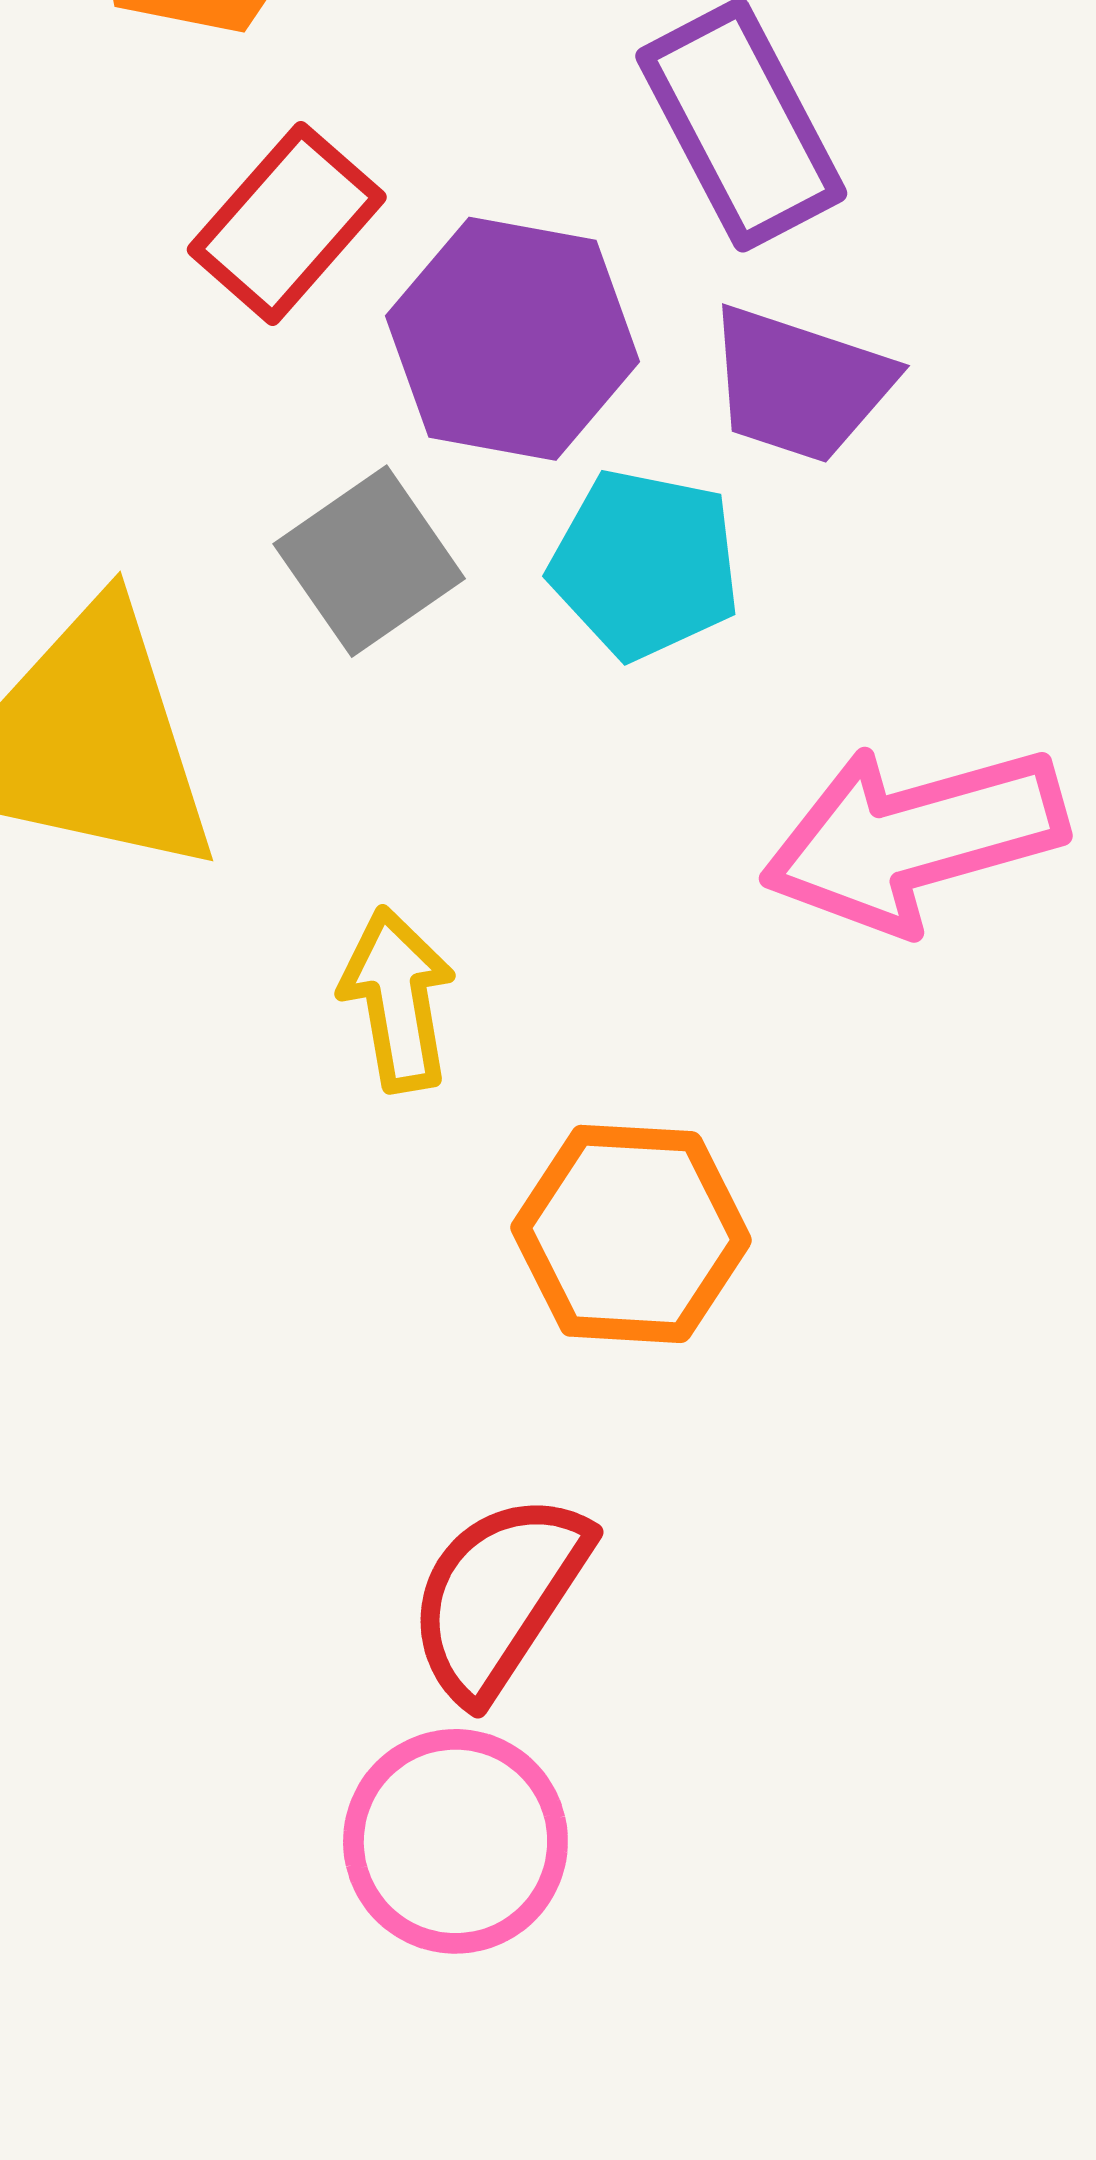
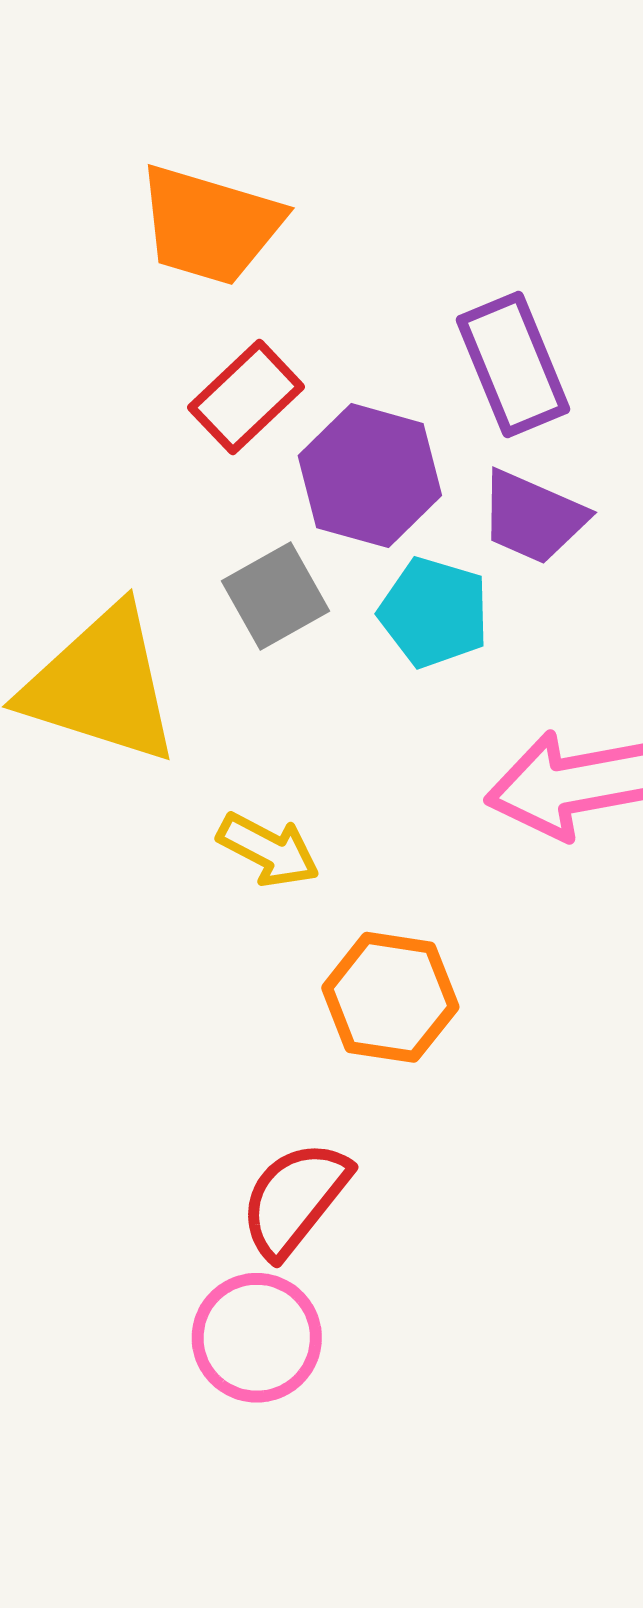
yellow arrow: (398, 1000) -> (268, 850), turned 122

